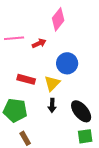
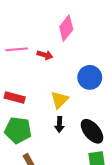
red arrow: (39, 43) -> (45, 55), turned 40
blue circle: (67, 63) -> (90, 77), moved
red rectangle: (26, 79) -> (15, 98), moved

